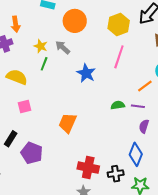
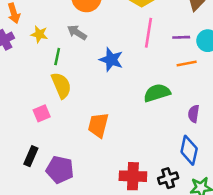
yellow star: (41, 46) -> (39, 34), moved
yellow semicircle: (17, 77) -> (61, 85), moved, turned 55
orange line: (145, 86) -> (187, 64), turned 35
green semicircle: (118, 105) -> (157, 93), size x1.5
purple line: (138, 106) -> (181, 37), moved

